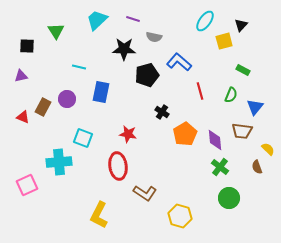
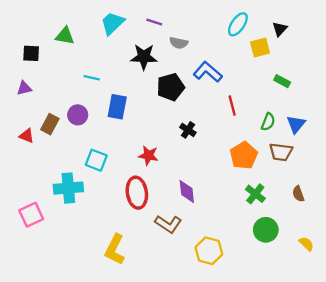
green triangle: (56, 31) -> (65, 36), turned -48
green semicircle: (231, 95) -> (268, 122), moved
orange pentagon: (185, 134) -> (244, 156), moved
purple diamond: (215, 140) -> (187, 192), moved
yellow semicircle: (268, 149) -> (306, 244), moved

